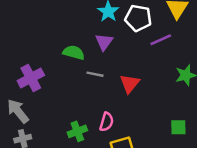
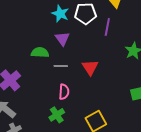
purple line: (161, 40) -> (107, 27), turned -42
pink semicircle: (107, 122) -> (64, 92), moved

